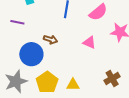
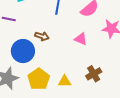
brown cross: (112, 78) -> (94, 74), moved

